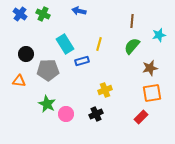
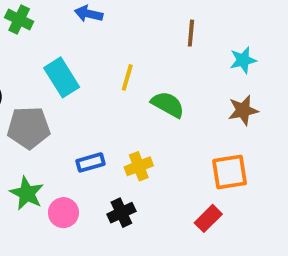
green semicircle: (132, 46) -> (168, 104), moved, turned 78
blue rectangle: (82, 61) -> (91, 162), moved
brown star: (150, 68) -> (243, 110), moved

